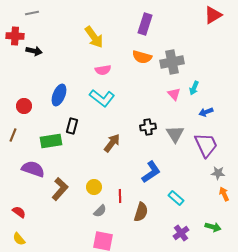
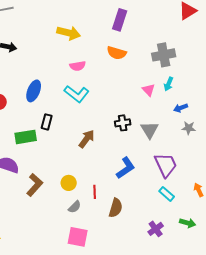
yellow arrow: (94, 37) -> (69, 33), turned -40
gray cross: (172, 62) -> (164, 55), moved
purple trapezoid: (206, 145) -> (166, 165), moved
gray star: (218, 173) -> (189, 128), moved
cyan rectangle: (176, 198) -> (167, 194), moved

